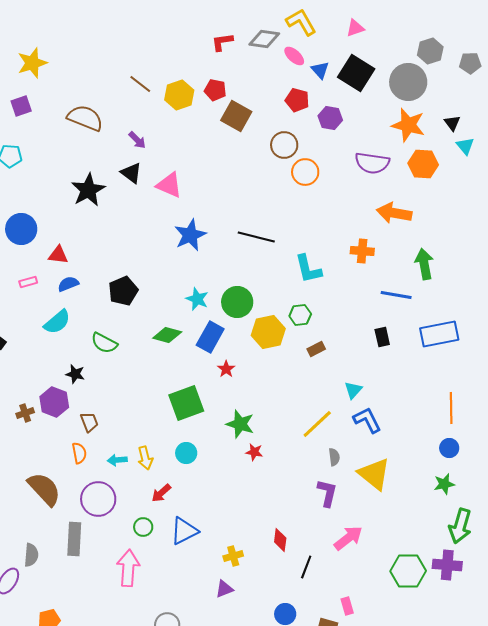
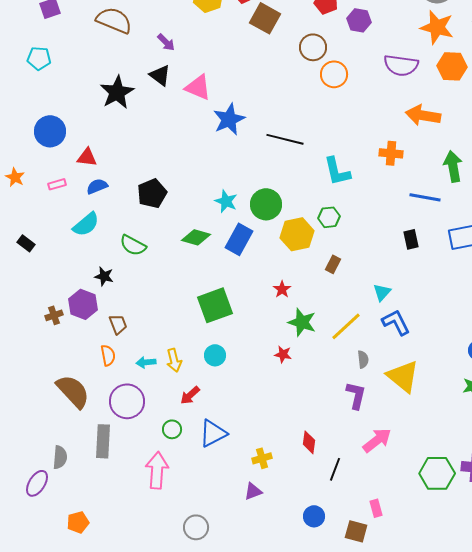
blue star: (190, 235) -> (229, 119), moved
brown rectangle: (316, 349) -> (333, 264), moved, turned -36
red star: (226, 369) -> (282, 289), moved
green star: (240, 424) -> (302, 322), moved

